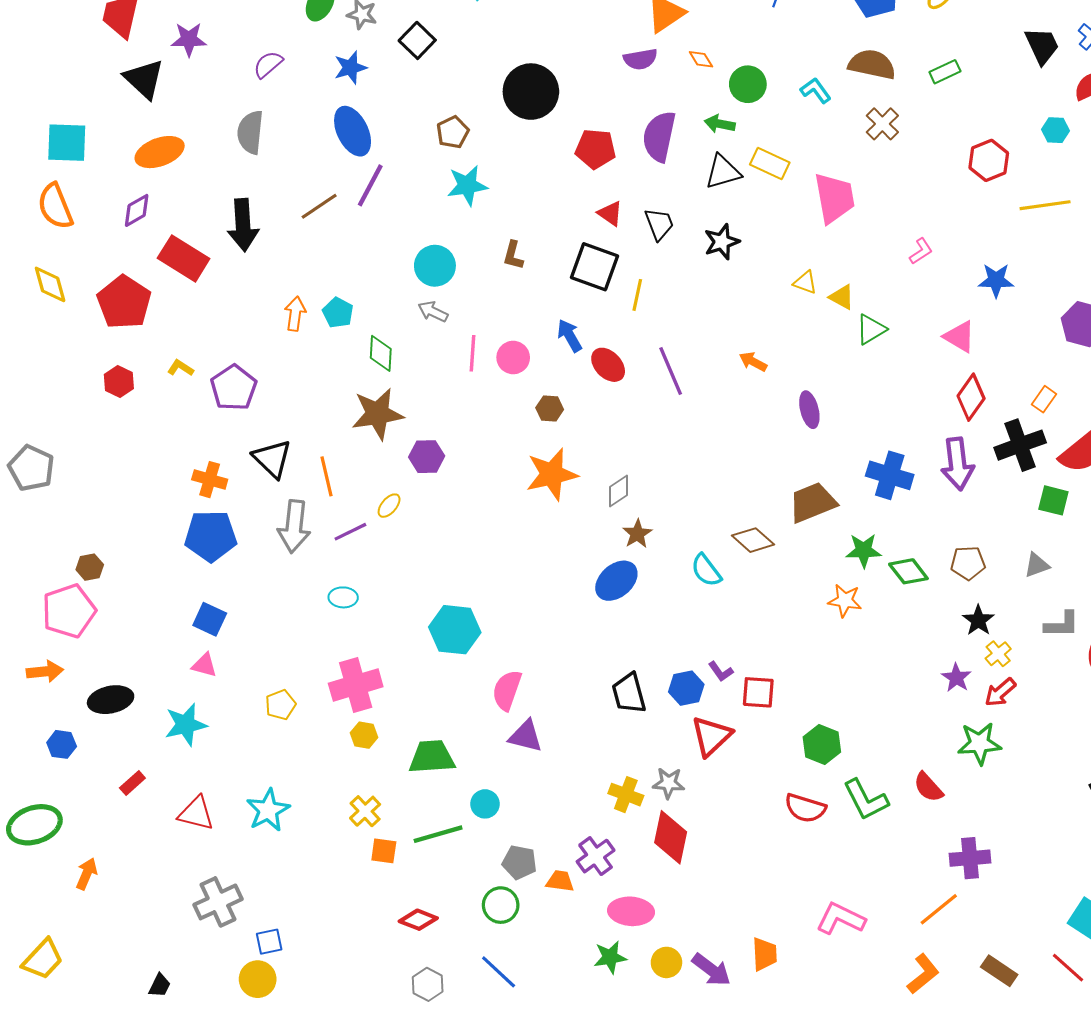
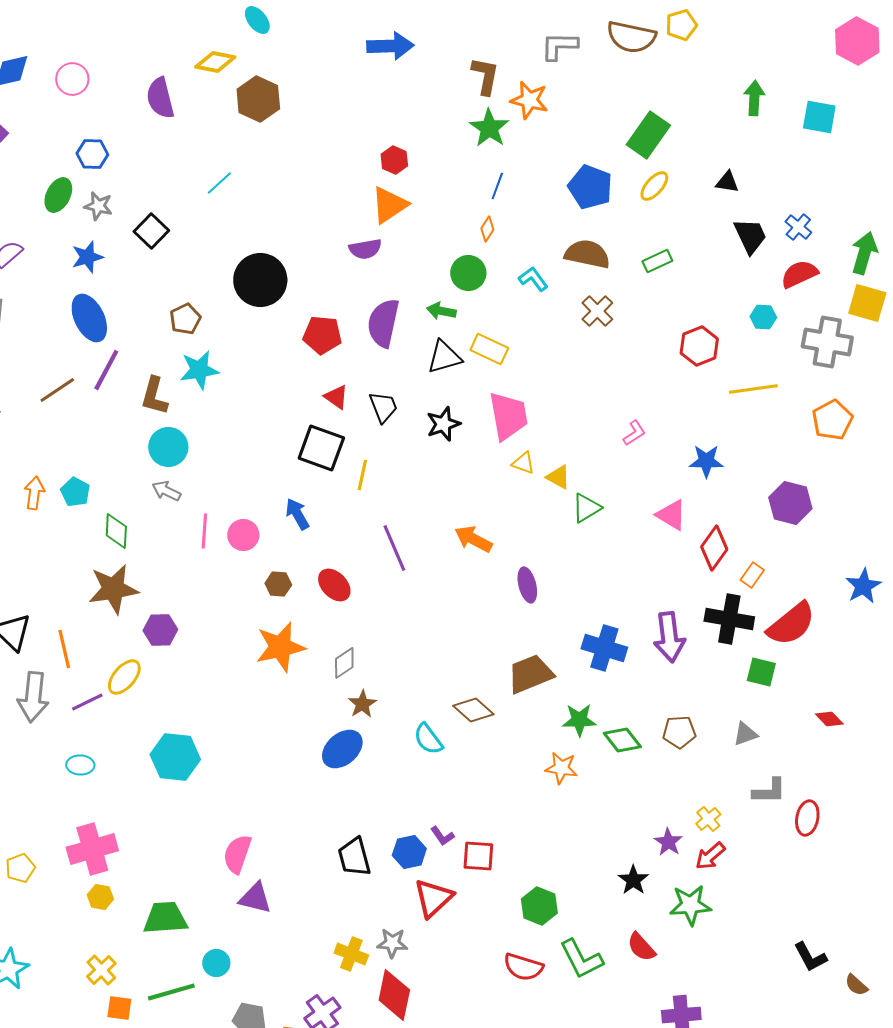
orange diamond: (701, 59) -> (487, 229), moved, turned 65
pink trapezoid: (834, 198) -> (508, 416), moved
brown L-shape: (513, 255) -> (154, 396), moved, size x1.4
orange arrow: (753, 362) -> (473, 539), size x1.4
red ellipse: (608, 365) -> (334, 585), moved
red diamond: (971, 397) -> (714, 548), moved
black cross: (1020, 445) -> (729, 619), turned 30
yellow ellipse: (389, 506) -> (124, 677), size x1.5
black star: (978, 620) -> (633, 880), moved
cyan hexagon: (455, 630) -> (175, 757), moved

